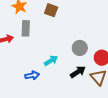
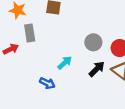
blue arrow: (32, 75) -> (47, 83), turned 48

